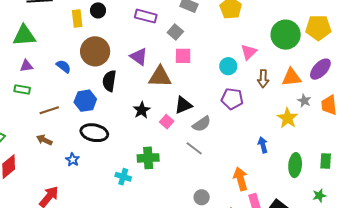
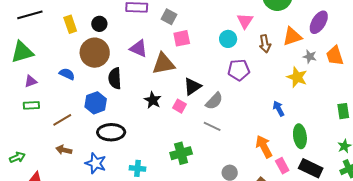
black circle: (98, 10) -> (99, 24), moved
green cross: (148, 158) -> (181, 153), moved
blue star: (73, 160) -> (96, 163), size x1.5
green ellipse: (295, 165) -> (300, 136), moved
cyan cross: (123, 177) -> (138, 168), moved

